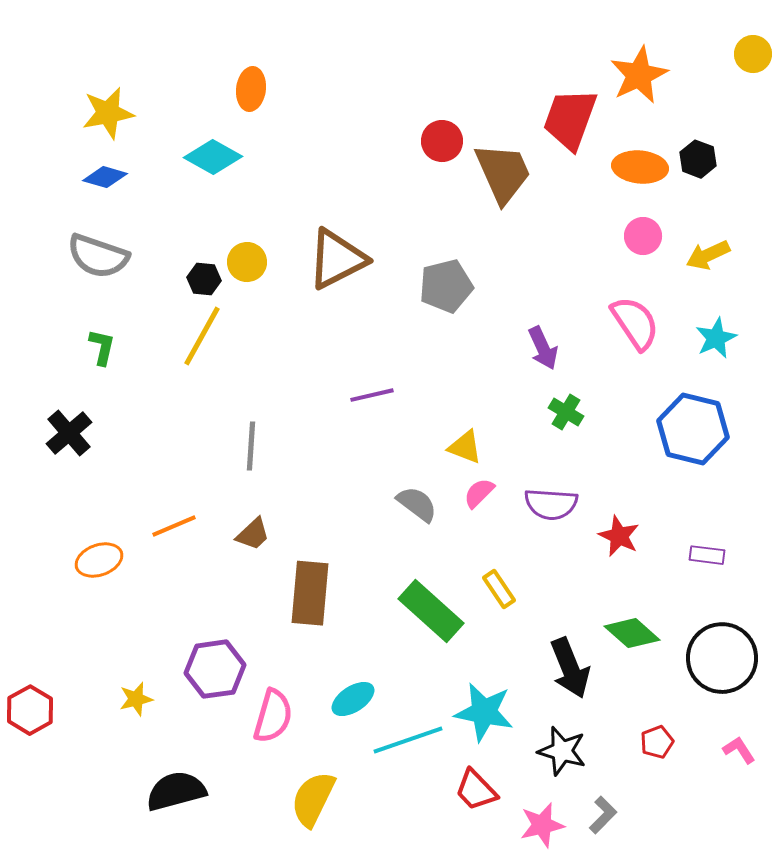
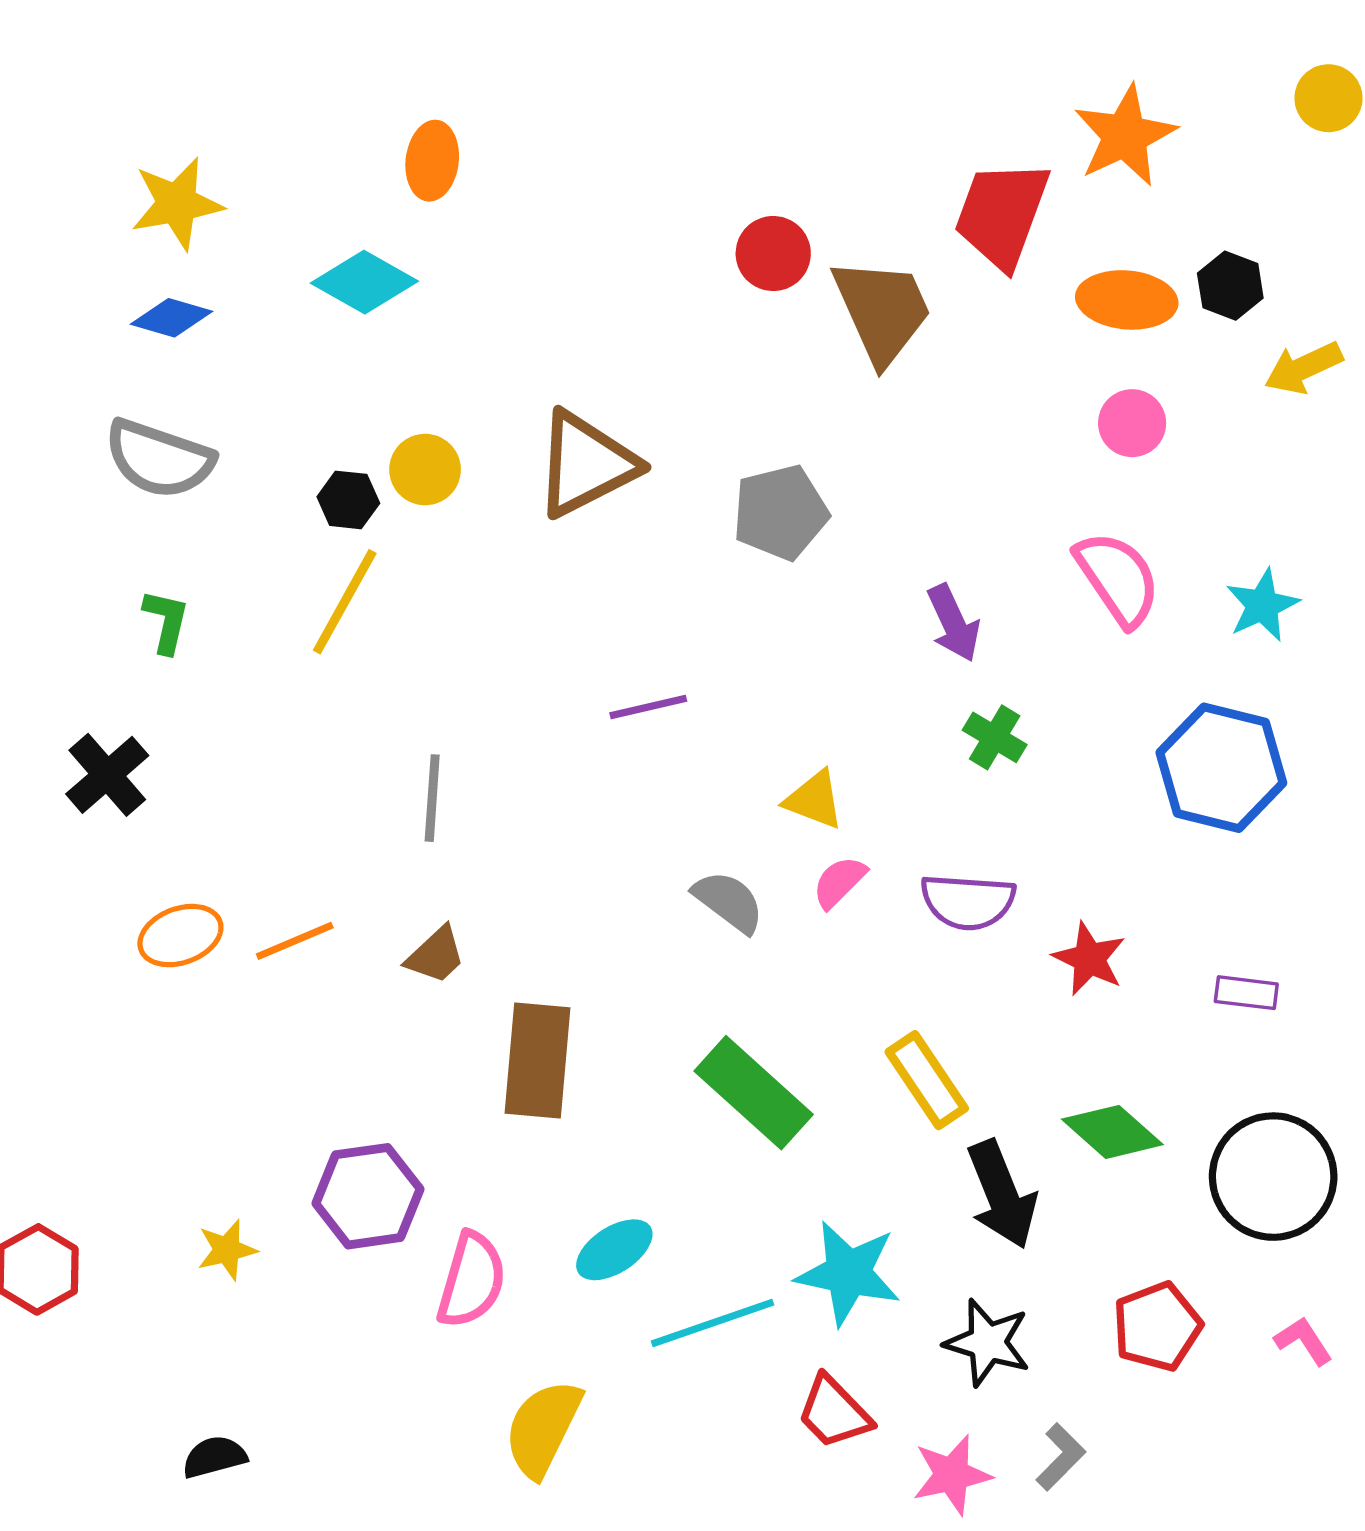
yellow arrow: (708, 255) -> (1303, 368), moved
orange ellipse: (99, 560) -> (180, 936), moved
yellow rectangle: (499, 589) -> (927, 1080), moved, size x1.4
red pentagon: (657, 742) -> (1157, 1327), size x1.5
black semicircle: (176, 791) -> (214, 1457), moved, size x0.6

